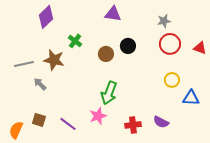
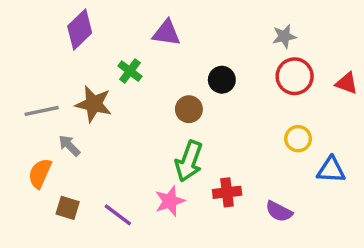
purple triangle: (113, 14) -> (166, 33), moved
brown circle: (106, 54) -> (189, 109), moved
red cross: (133, 125) -> (227, 192), moved
orange semicircle: (16, 130) -> (40, 173), moved

